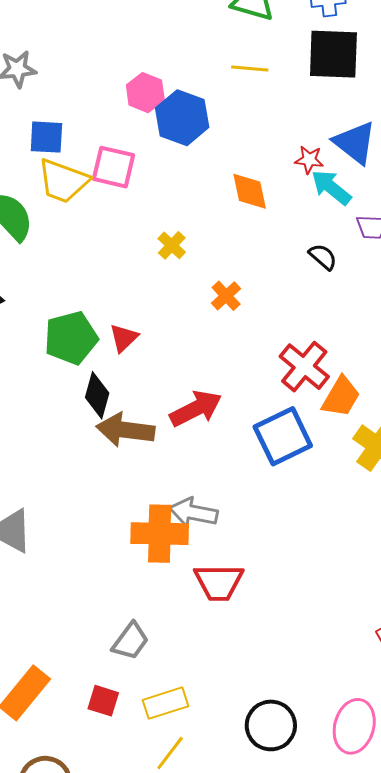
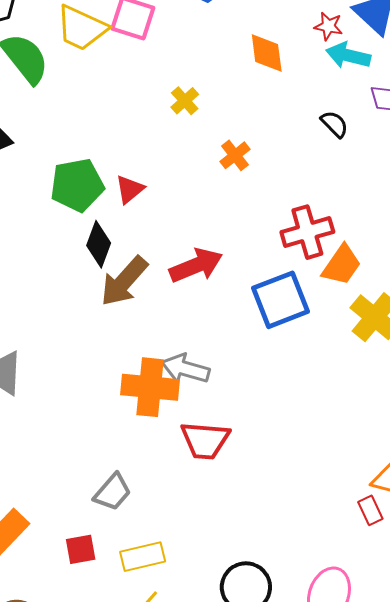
cyan arrow: (331, 187) -> (348, 55), turned -30
red cross: (304, 367) -> (307, 232), turned 30
brown arrow: (125, 430) -> (124, 281), turned -60
red square: (103, 701) -> (81, 549), turned -32

